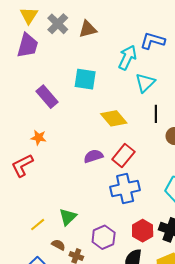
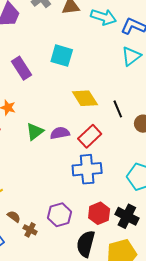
cyan arrow: (127, 58) -> (103, 17), moved, turned 75
cyan triangle: (145, 83) -> (131, 56), moved
black line: (156, 114) -> (118, 109), moved, turned -30
green triangle: (68, 217) -> (35, 132), moved

